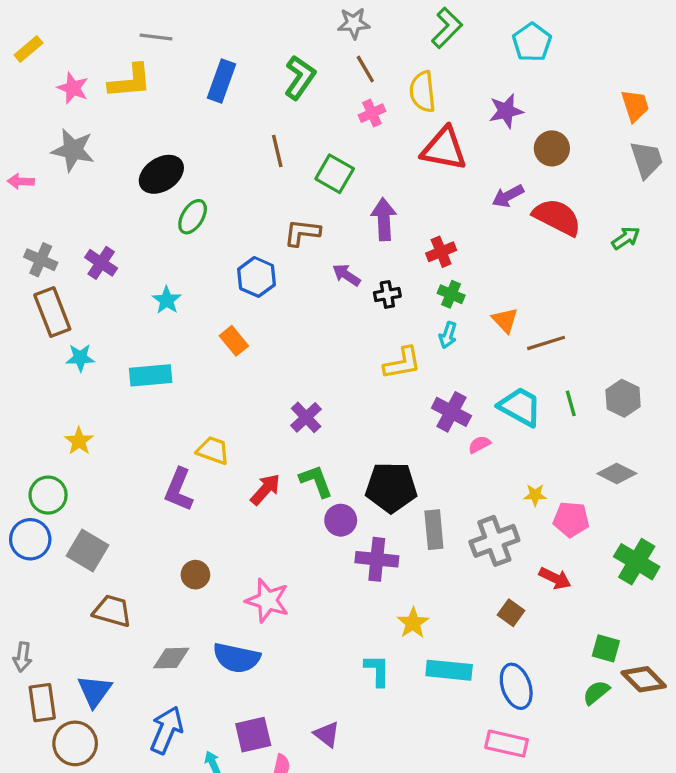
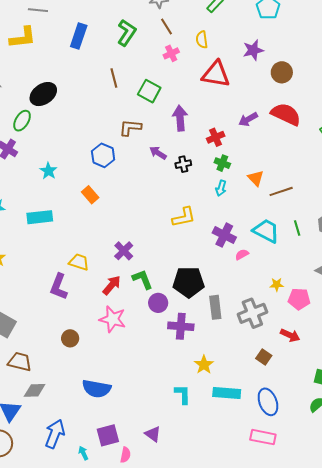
yellow semicircle: (423, 92) -> (202, 40), size x0.7
purple arrow: (508, 196) -> (248, 119), moved
green ellipse: (193, 217) -> (22, 121), moved
yellow L-shape: (402, 363) -> (184, 217), moved
purple cross: (306, 417) -> (124, 251), moved
pink star: (267, 601) -> (113, 319), moved
gray diamond: (171, 658) -> (35, 390), moved

